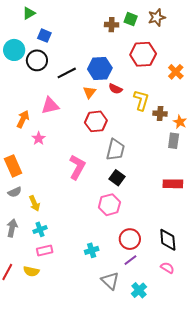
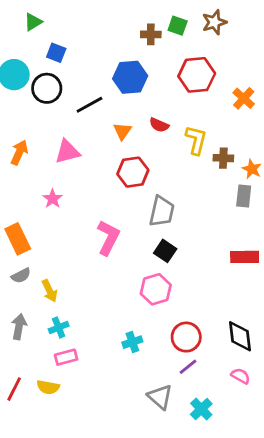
blue hexagon: (100, 68) -> (130, 77), moved
orange arrow: (23, 119) -> (19, 152), moved
cyan cross: (92, 250) -> (132, 342), moved

